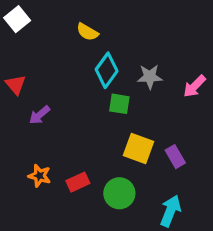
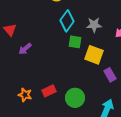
yellow square: (139, 149) -> (94, 55), moved
orange star: (40, 176) -> (25, 95), moved

